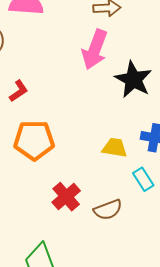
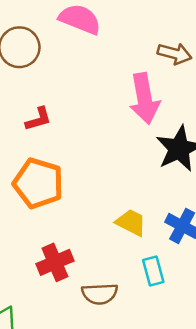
pink arrow: (95, 50) -> (144, 99), turned -48

